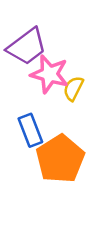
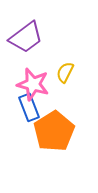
pink star: (49, 74) -> (33, 84), moved

